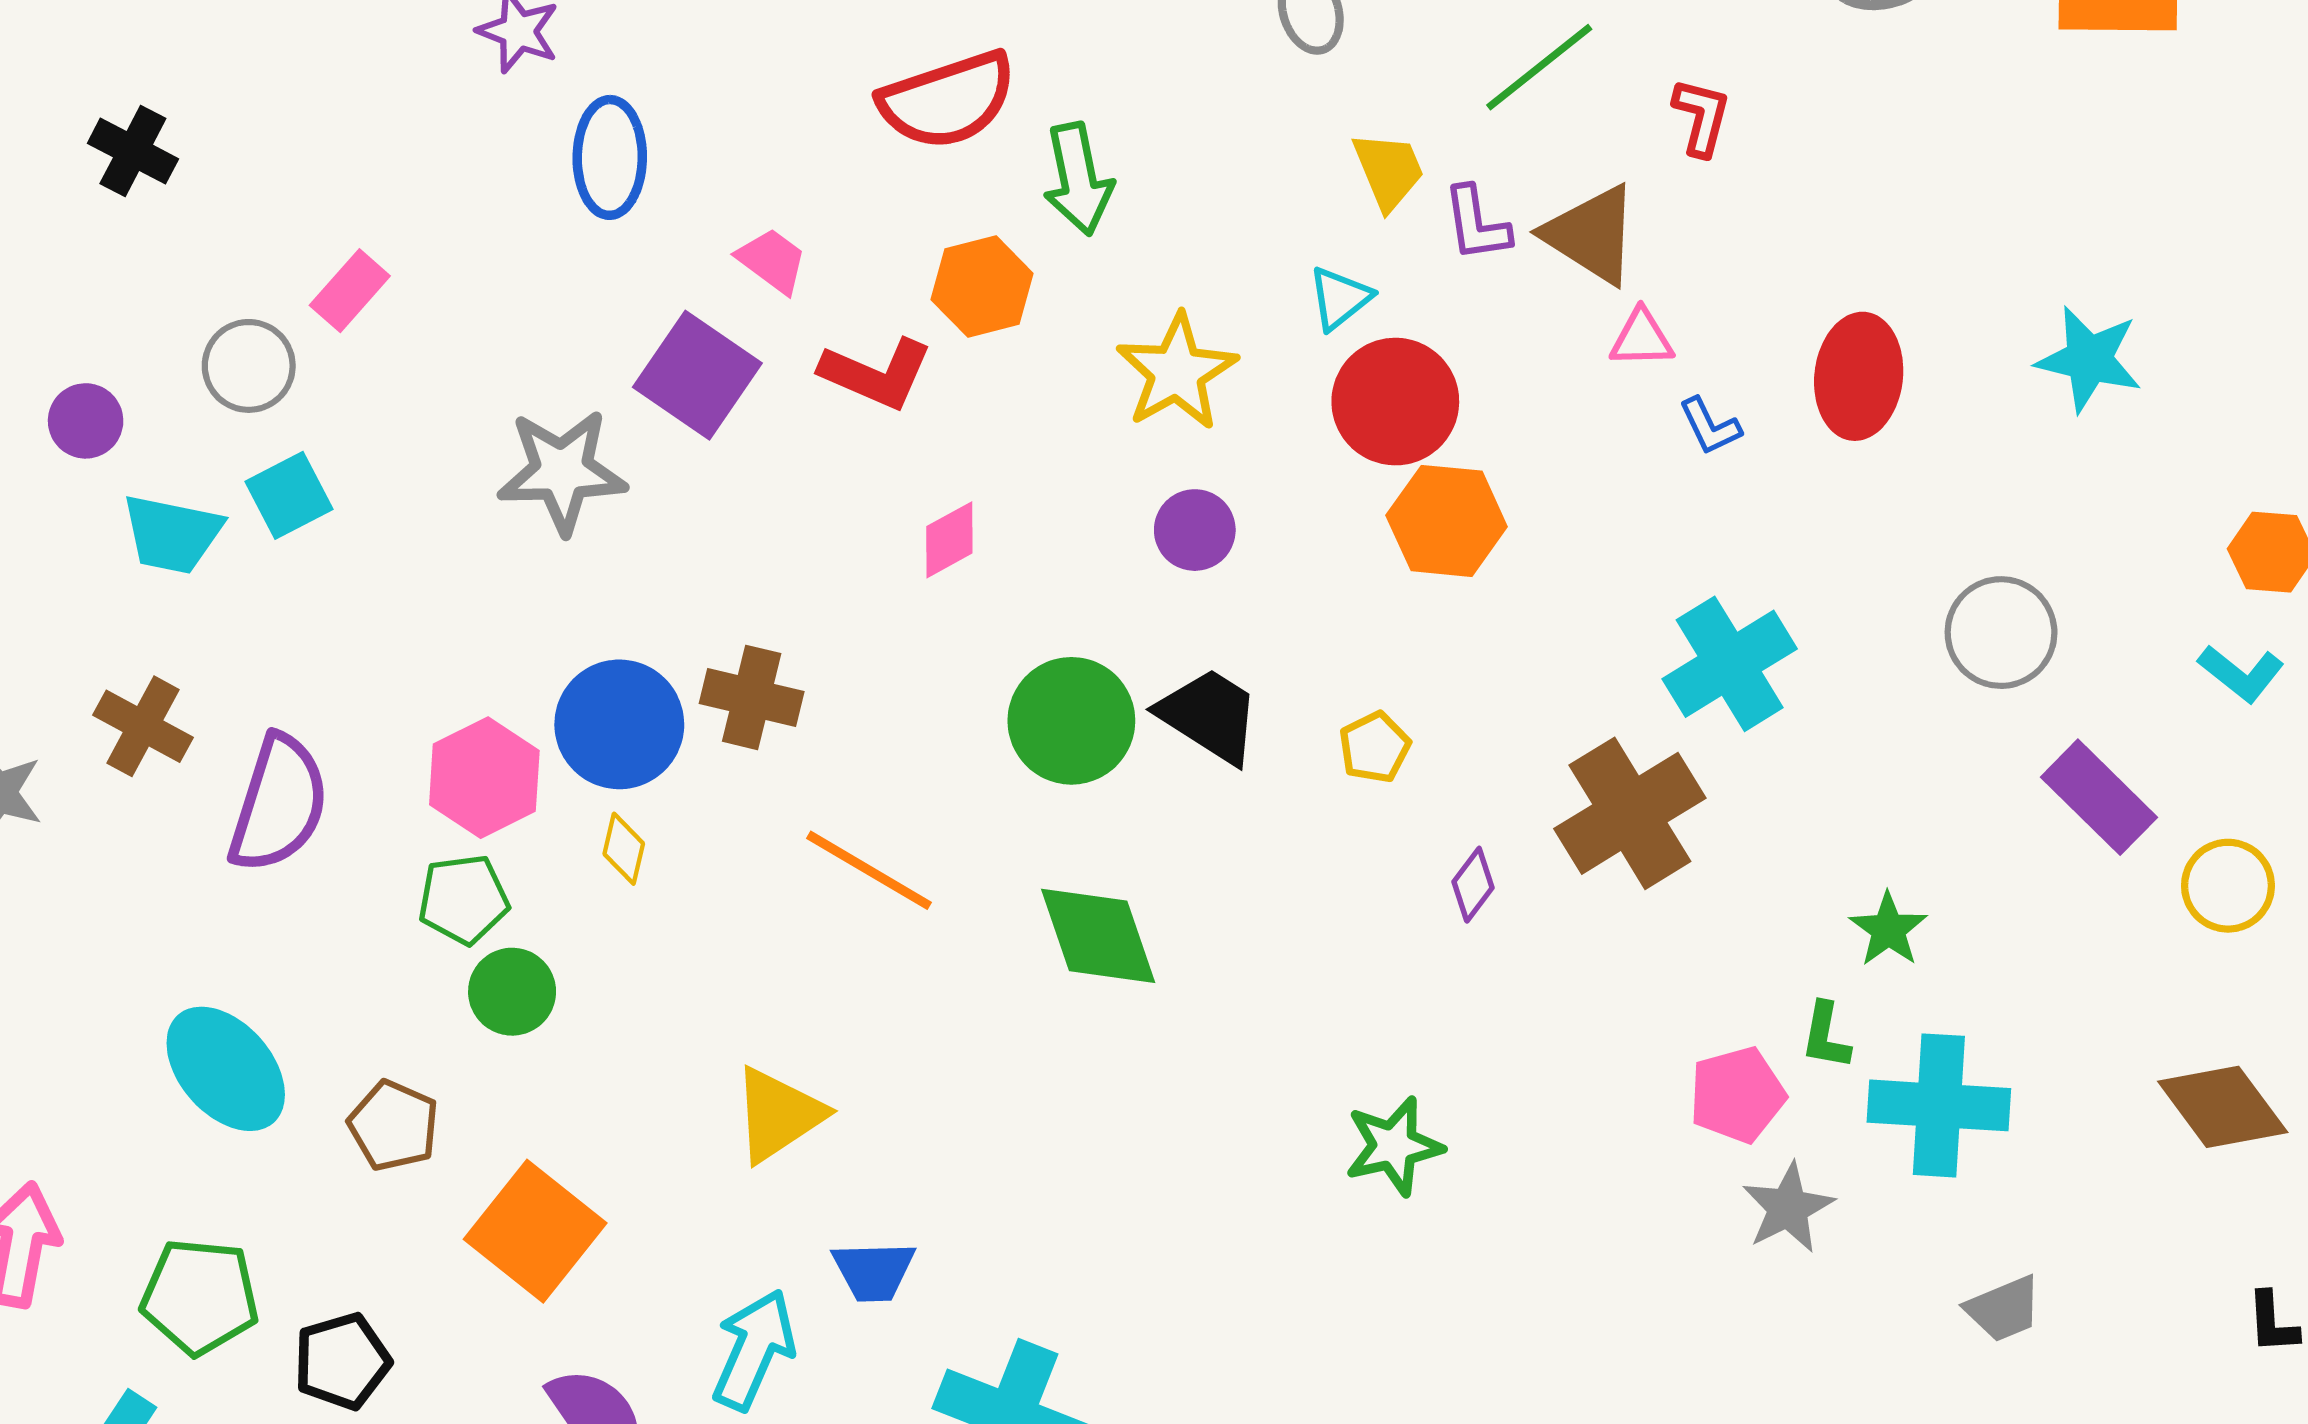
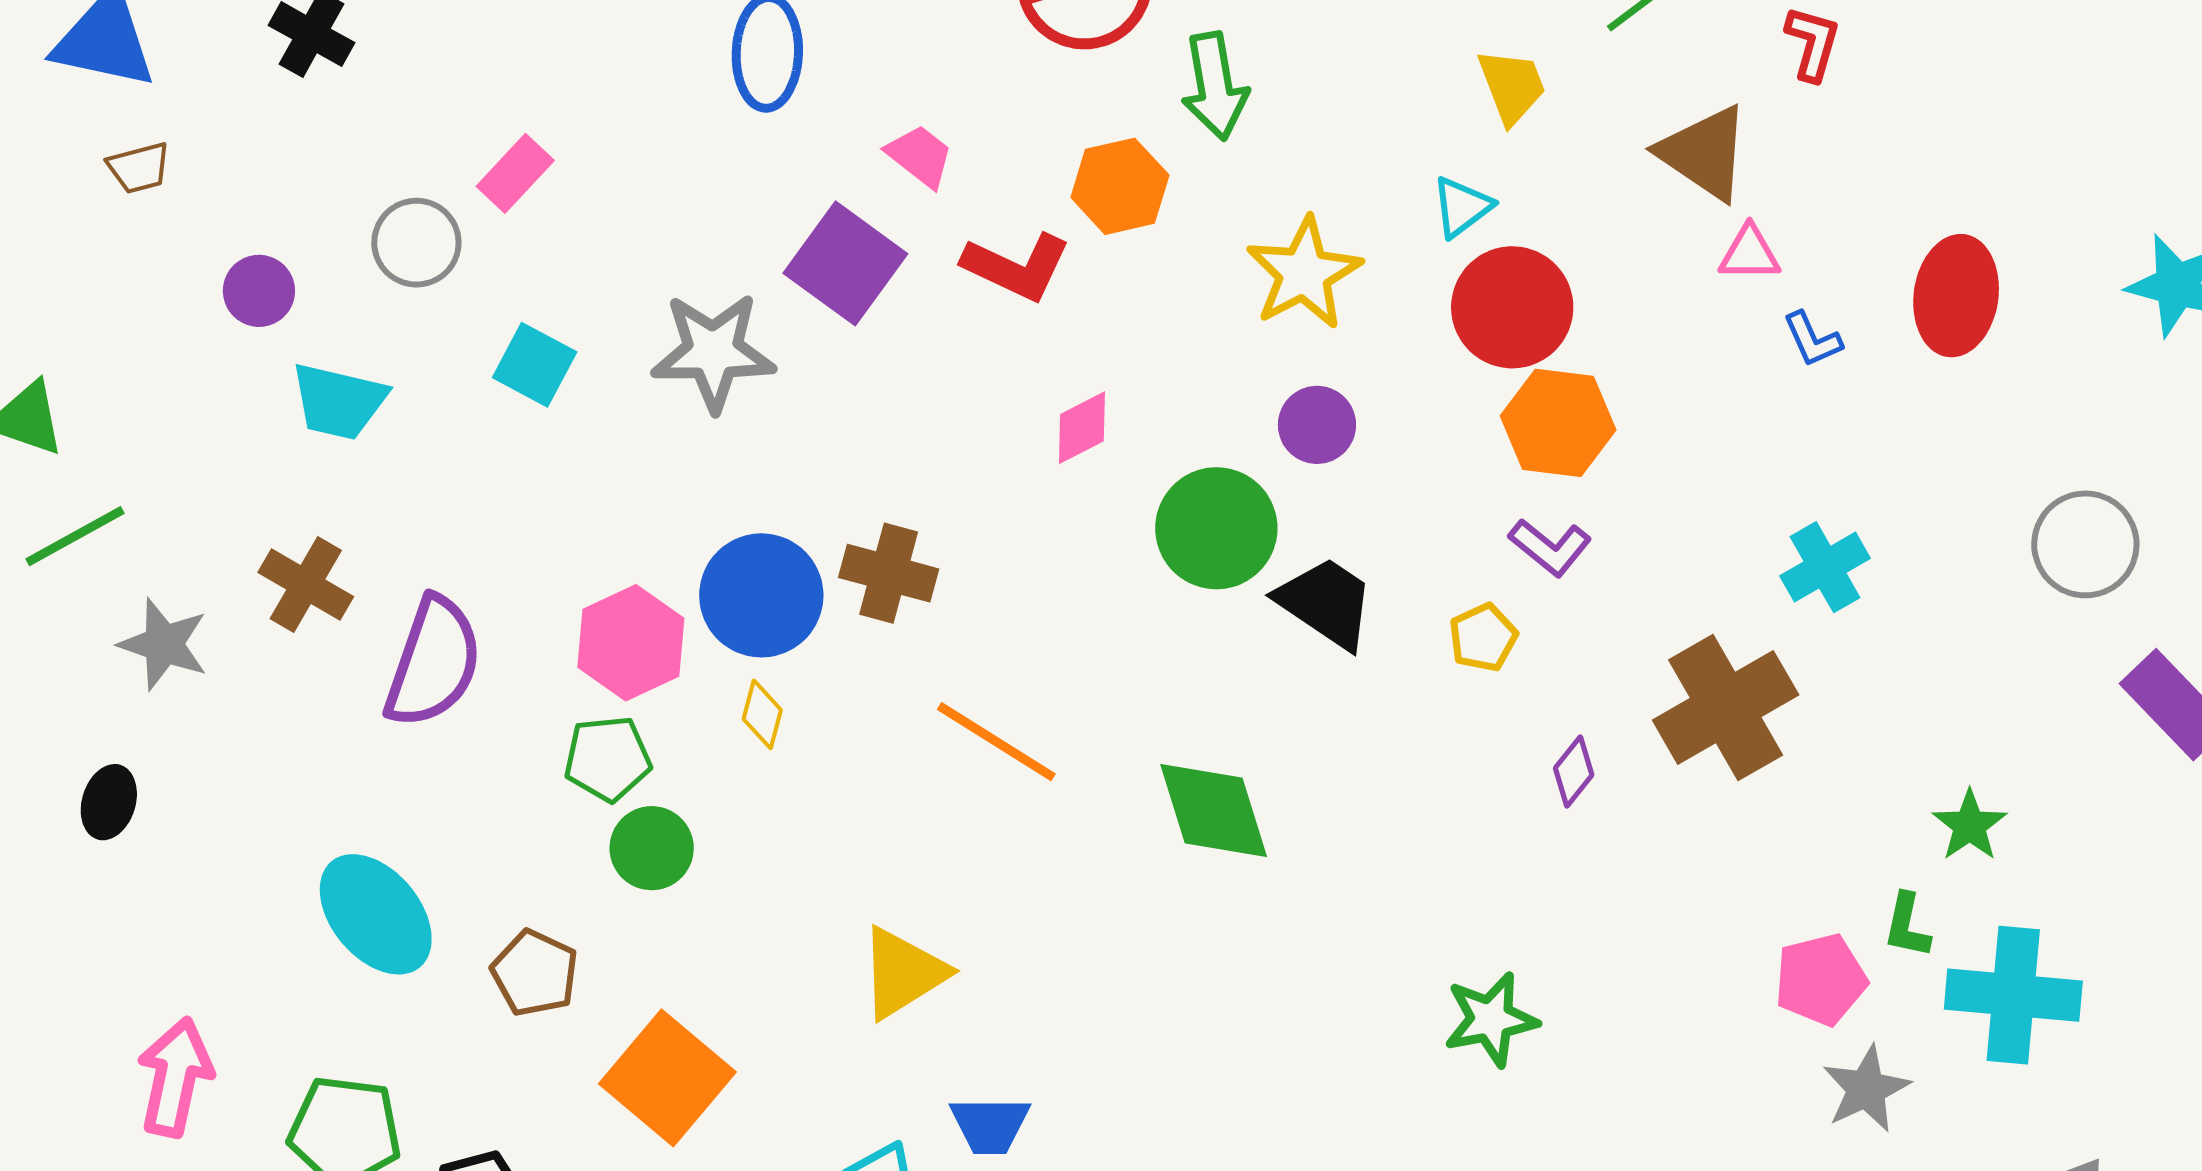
purple L-shape: (1477, 224) -> (1550, 547), moved, turned -44
cyan square: (289, 495) -> (535, 365), moved, turned -36
cyan cross: (1730, 664) -> (1825, 567), size x0.7
green circle: (1071, 721) -> (1216, 528), moved

